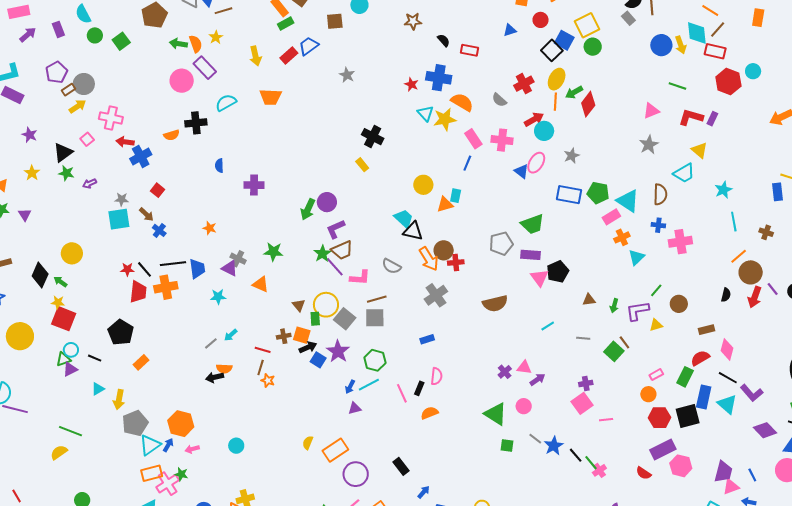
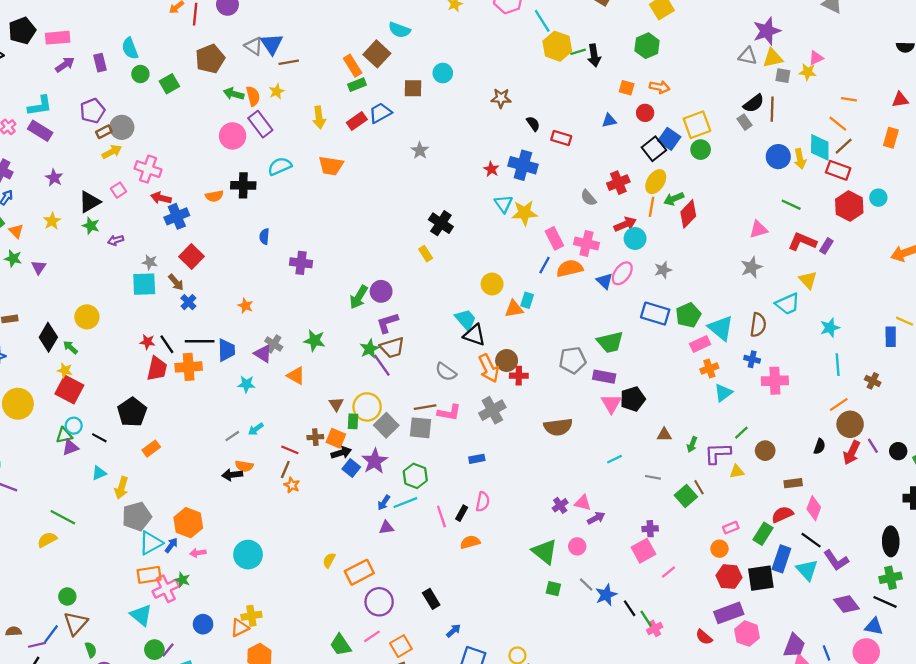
orange semicircle: (462, 102) -> (570, 268), moved, turned -50
red square: (158, 190) -> (192, 256), size x1.5
green pentagon: (598, 193) -> (688, 315), turned 30
pink L-shape: (360, 278) -> (449, 413), moved
pink line: (606, 420) -> (668, 572), turned -40
cyan circle: (236, 446) -> (248, 555), size x1.6

